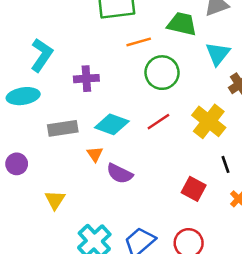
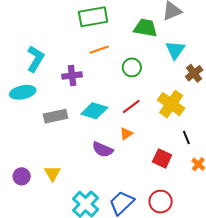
orange line: (139, 42) -> (99, 50), moved
green circle: (162, 73) -> (132, 67), size x0.7
orange triangle: (95, 154) -> (126, 134), moved, turned 32
purple circle: (17, 164) -> (22, 176), moved

